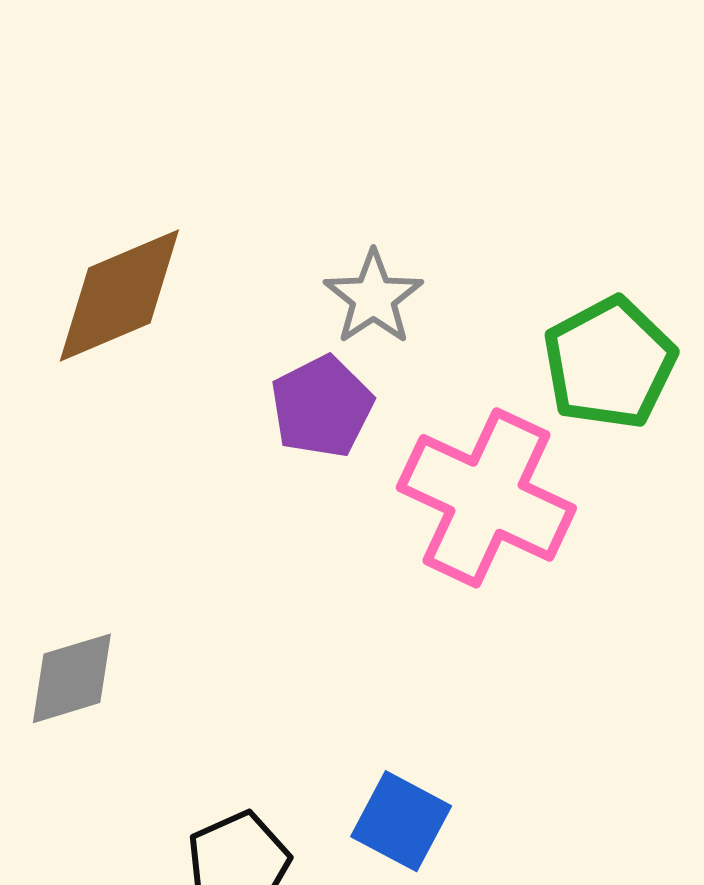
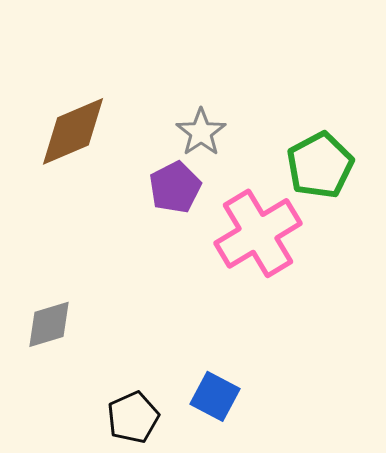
pink cross: (486, 498) -> (258, 233), turned 34

